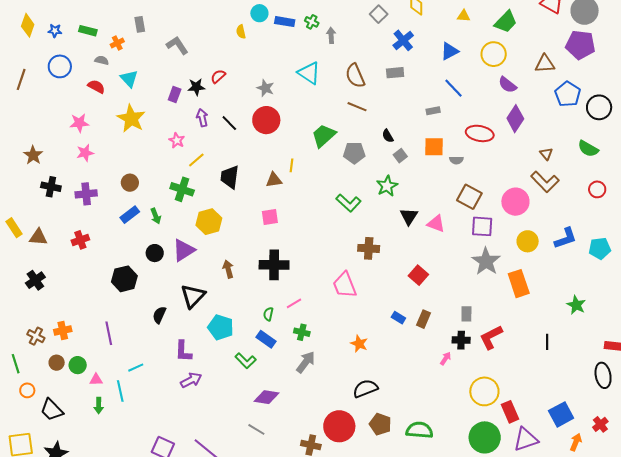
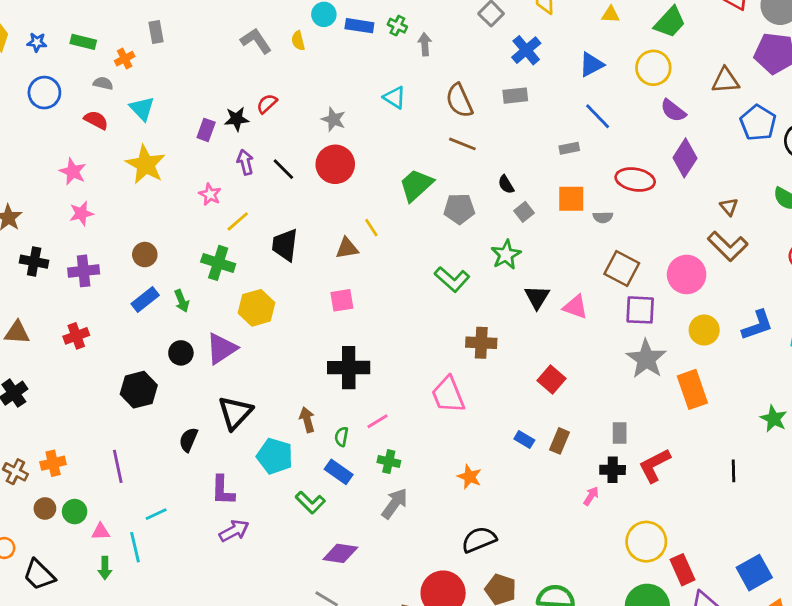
gray L-shape: (177, 45) -> (256, 41), moved
cyan triangle: (309, 73) -> (395, 97), size x0.7
pink star: (79, 123) -> (73, 172), turned 30
yellow line: (291, 165) -> (371, 228), turned -40
brown arrow: (228, 269) -> (307, 420), moved

